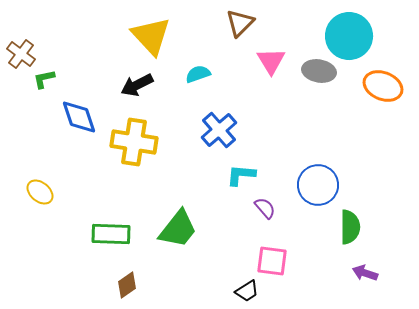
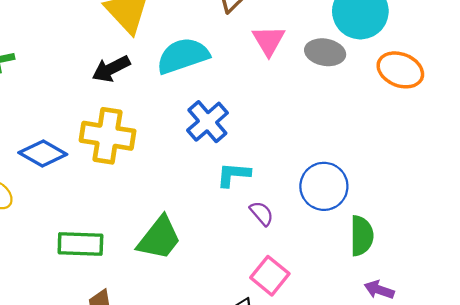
cyan semicircle: (198, 74) -> (183, 56), size x1.8
blue diamond: (79, 117) -> (43, 153), moved, turned -42
pink square: (272, 261) -> (270, 276), turned 32

